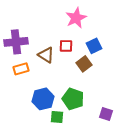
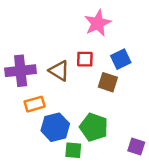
purple cross: (16, 42) -> (21, 71), moved
brown square: (84, 64) -> (108, 82), turned -35
orange rectangle: (21, 69) -> (35, 104), moved

